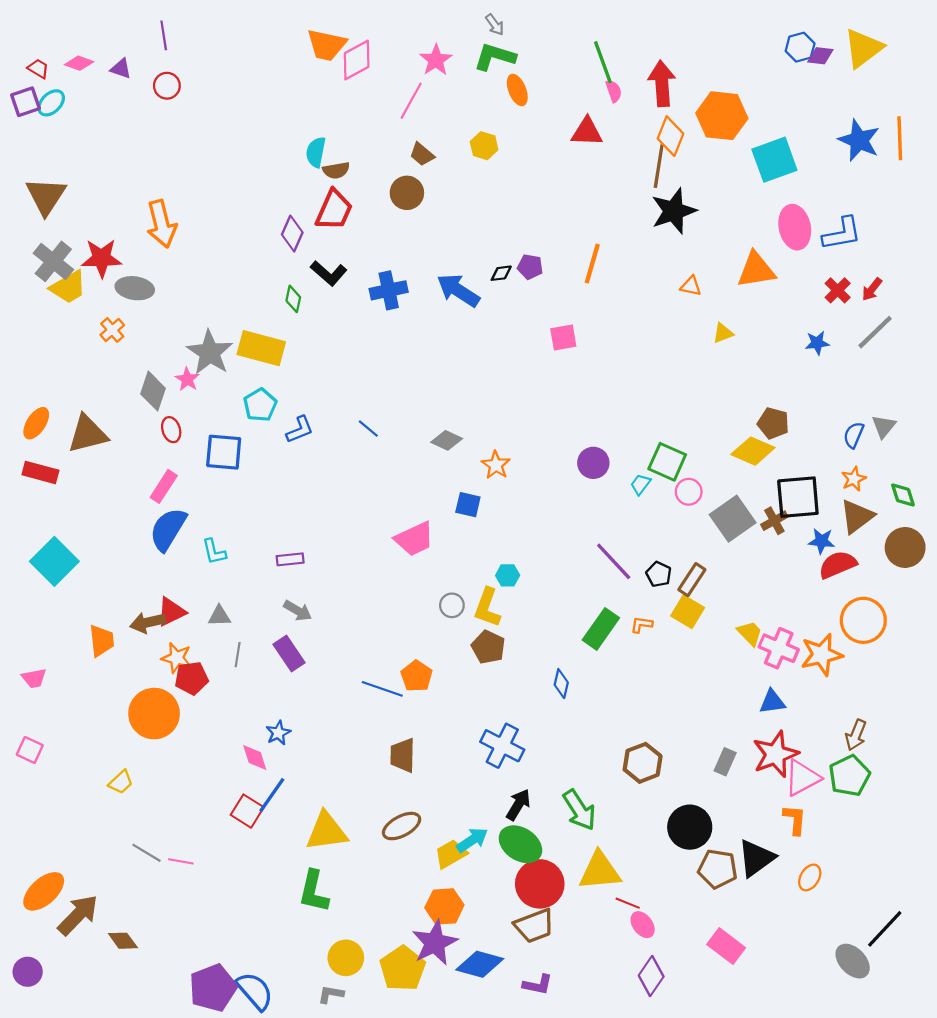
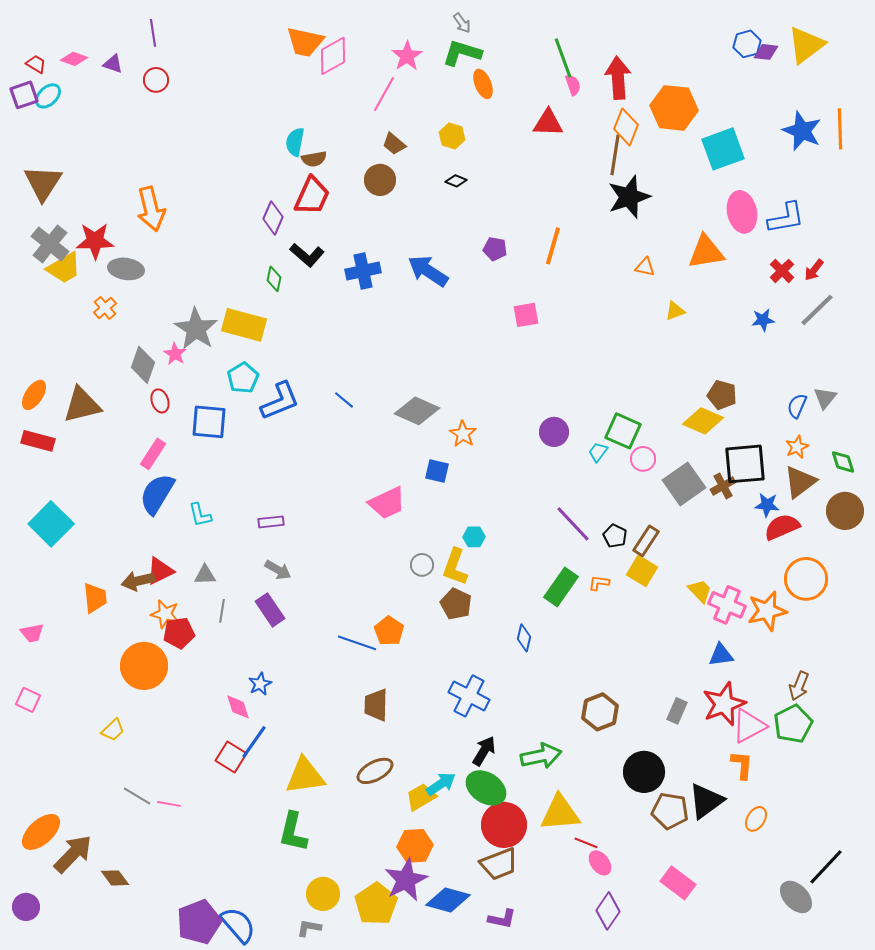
black diamond: (501, 273) -> (456, 181), moved, turned 30
blue L-shape: (300, 430) -> (280, 401), size x1.5
gray diamond: (447, 440) -> (417, 411), size x1.5
green arrow: (579, 810) -> (541, 756), turned -69

